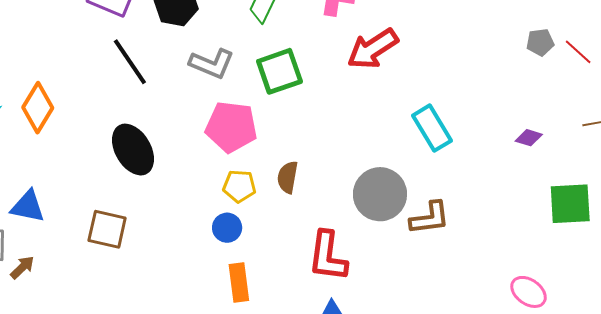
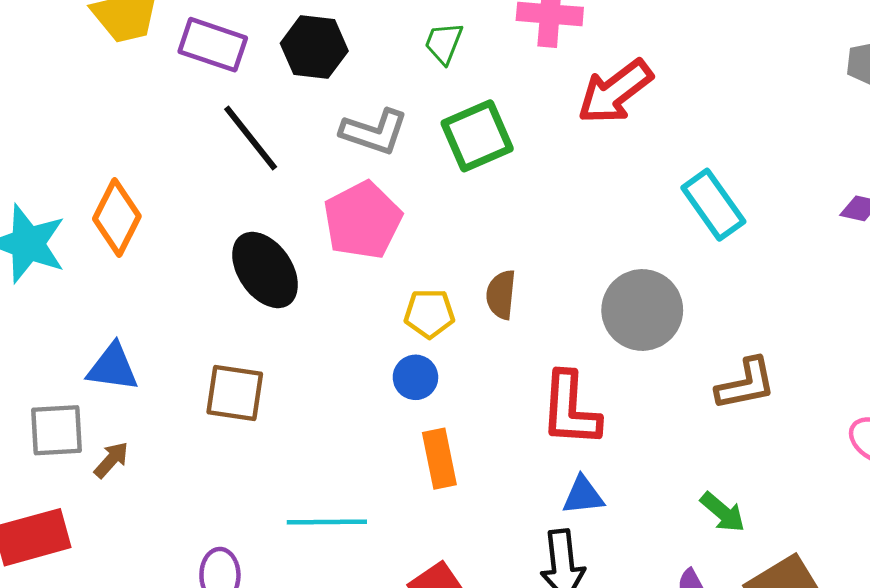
pink pentagon: (231, 127) -> (363, 220), moved, turned -30
brown L-shape: (430, 218) -> (746, 384), moved

